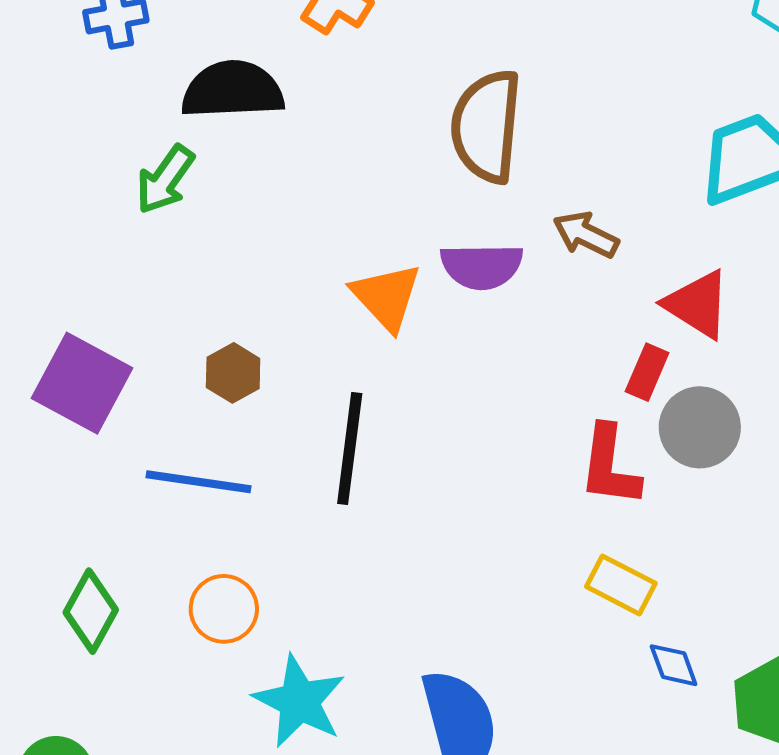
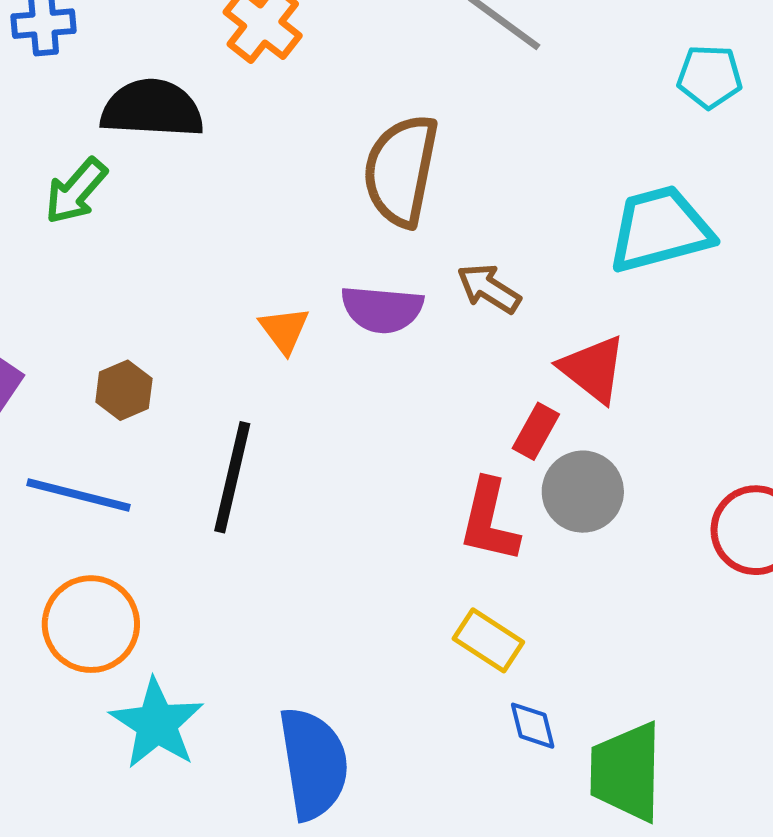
orange triangle: (386, 297) -> (284, 330), size x0.7
orange circle: (224, 609) -> (91, 624), size x1.4

